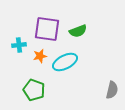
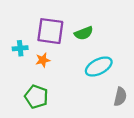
cyan ellipse: (65, 62) -> (99, 67), moved

